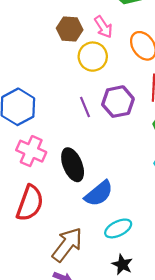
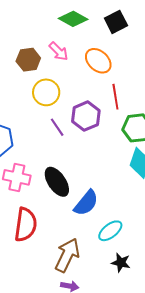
yellow circle: (93, 57) -> (46, 92), moved

